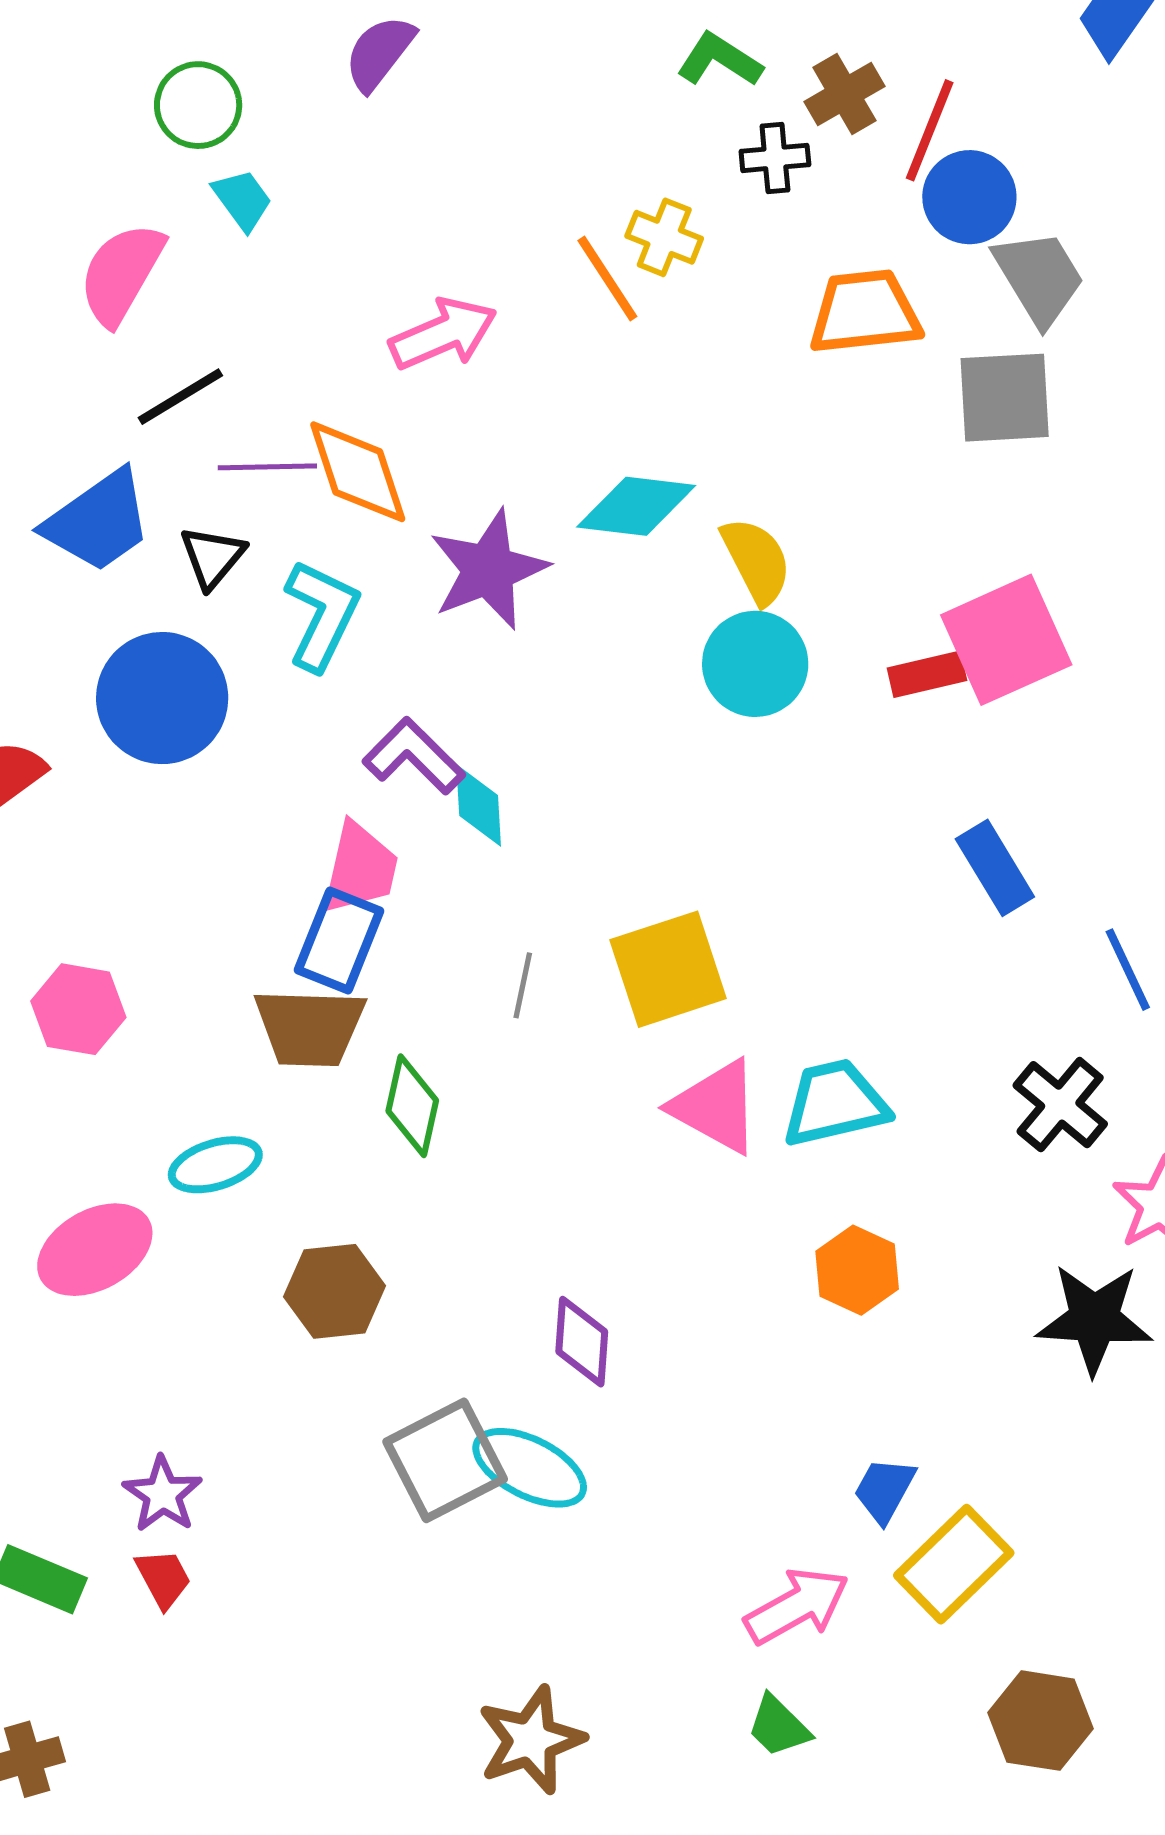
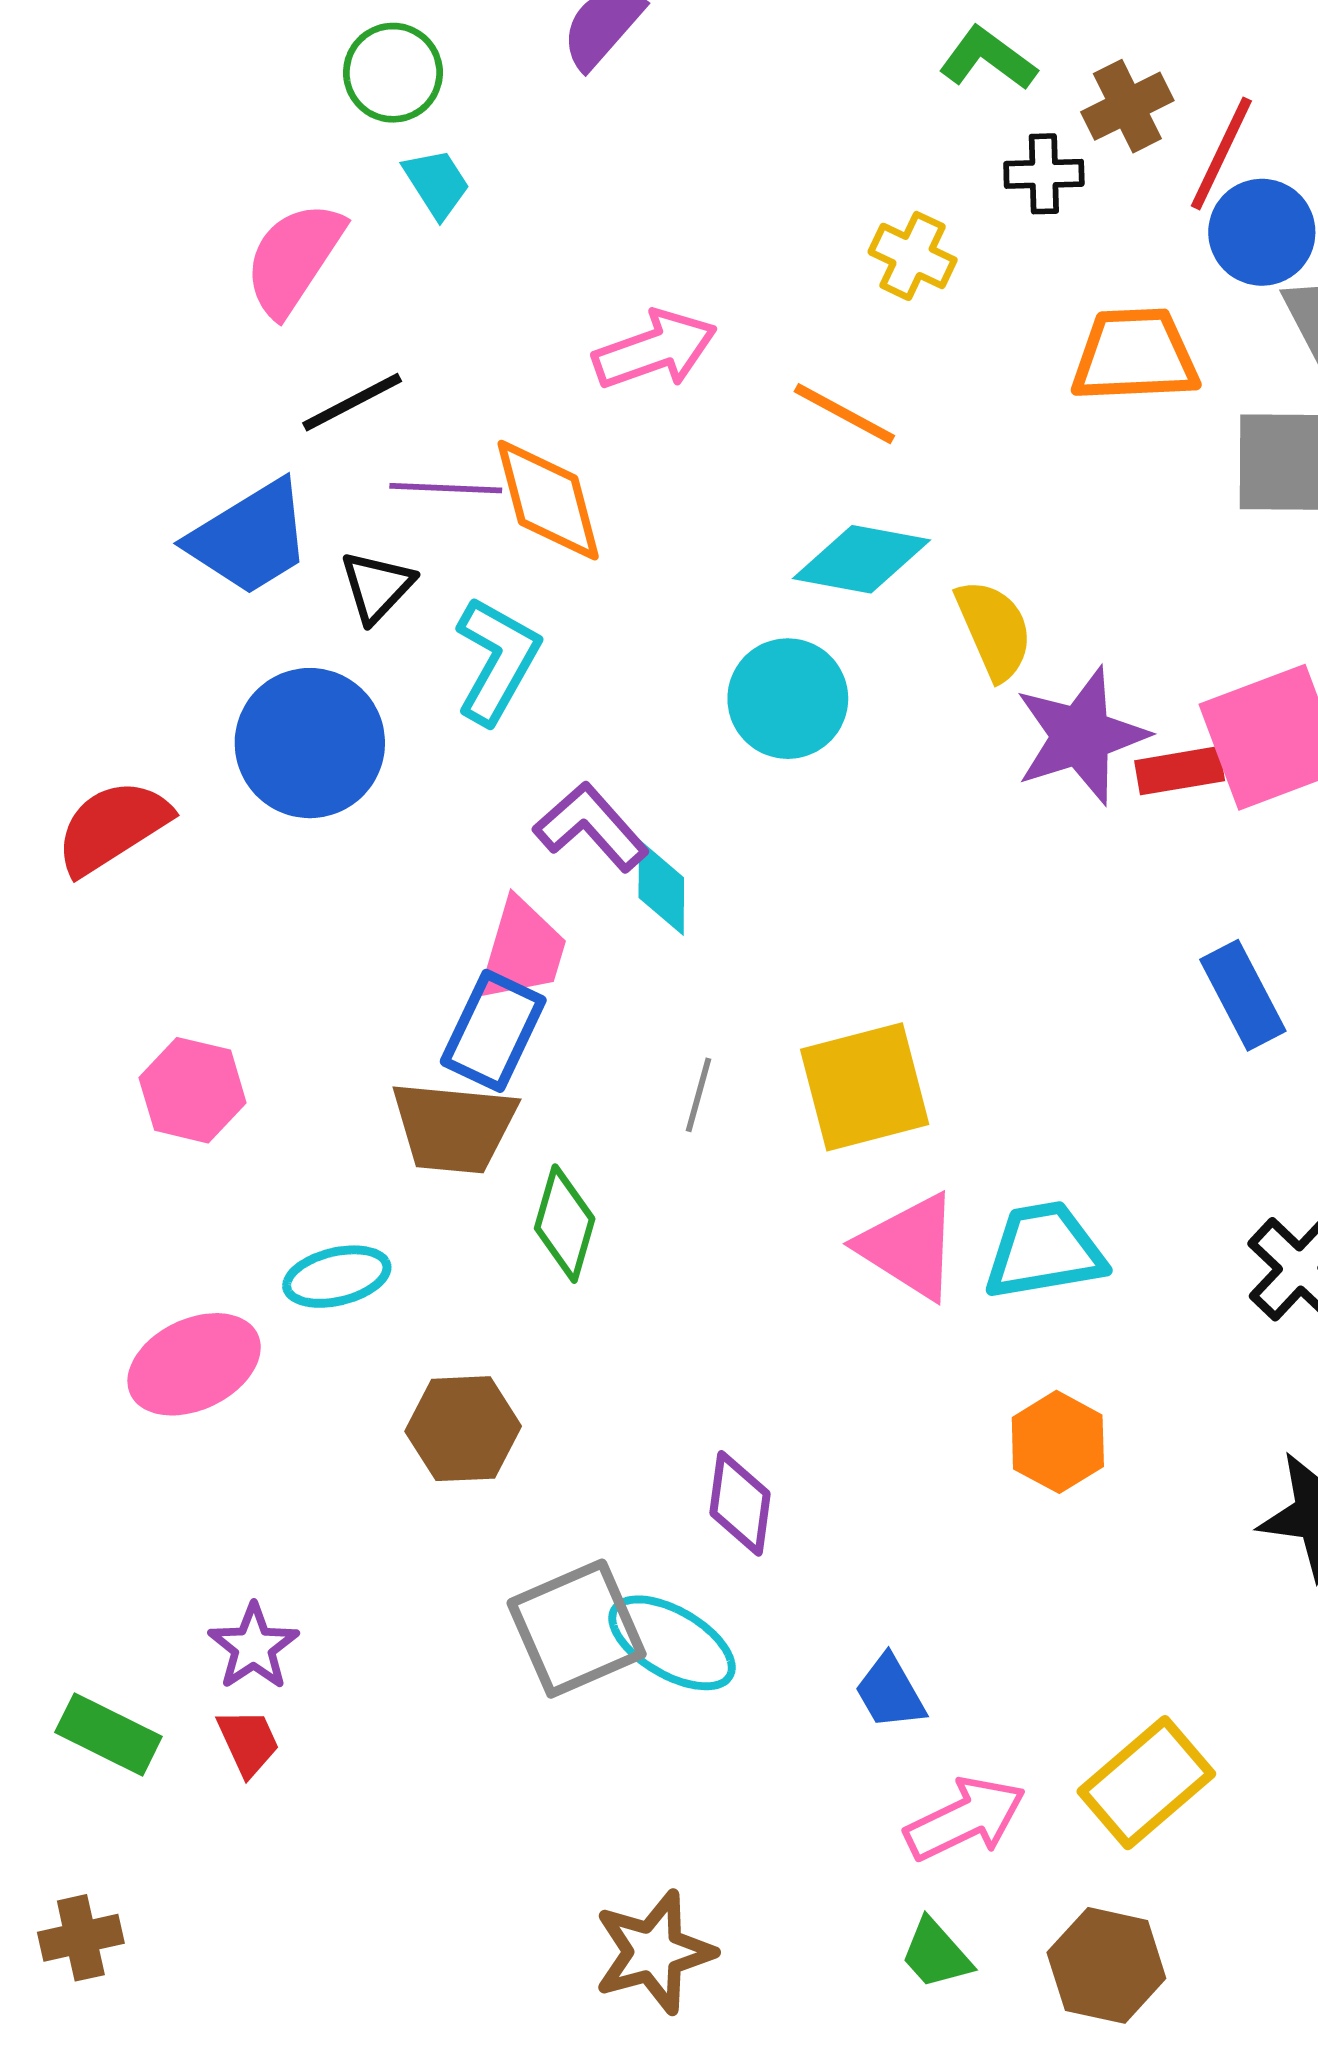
orange line: (607, 279) -> (844, 414), moved, turned -32
purple star: (488, 570) -> (1081, 736), moved
cyan circle: (755, 664) -> (788, 699), moved
blue trapezoid: (884, 1490) -> (890, 1692), moved, turned -62
brown hexagon: (1041, 1721) -> (1106, 1965), moved

